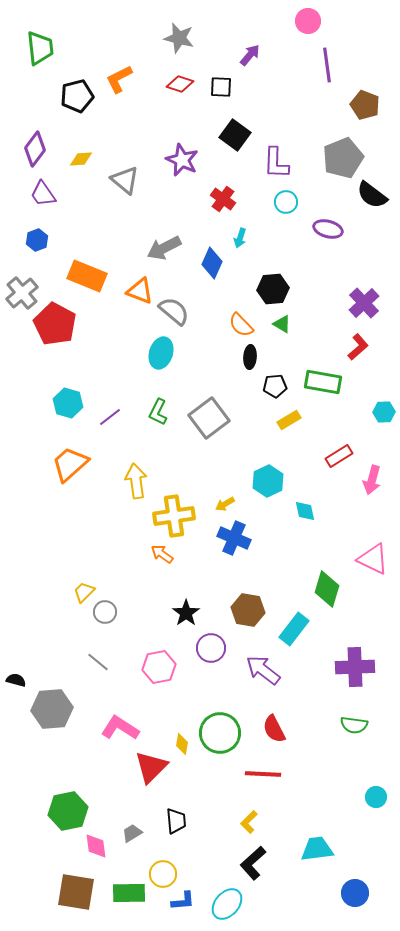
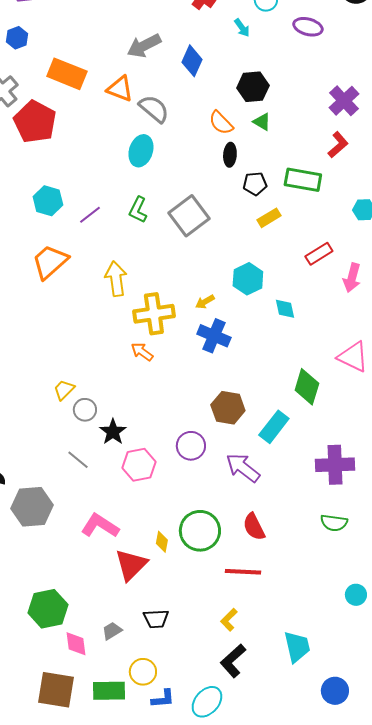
cyan arrow: (240, 238) -> (242, 28), moved, turned -54
black star: (186, 613) -> (113, 432), moved
black trapezoid: (176, 821) -> (156, 619), turned 92
cyan trapezoid: (317, 849) -> (297, 647), turned 84

